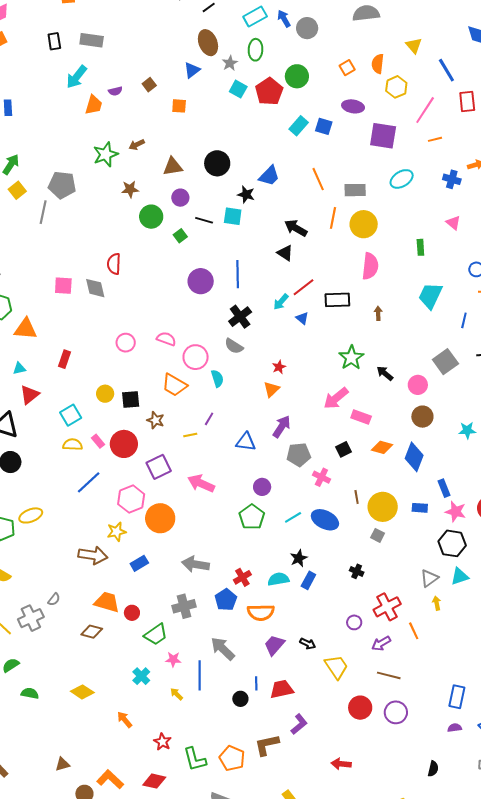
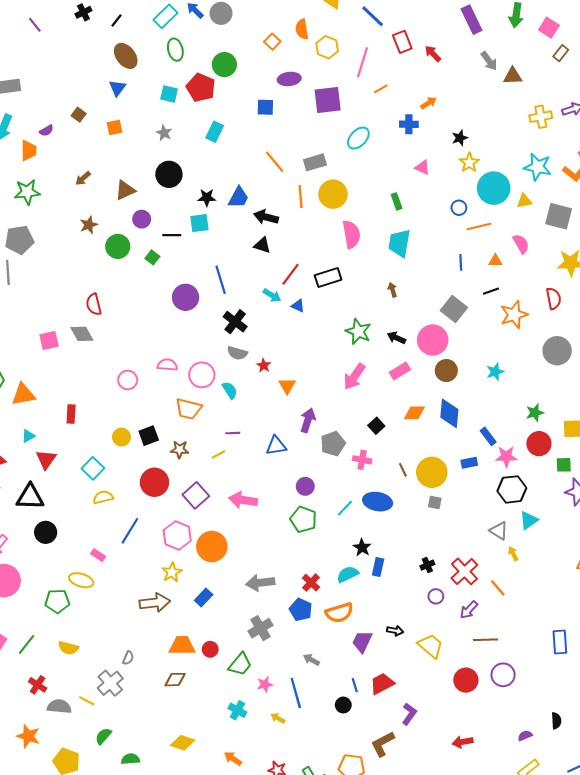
gray star: (230, 63) -> (164, 133), moved
cyan rectangle: (299, 126) -> (215, 132), moved
green star: (106, 154) -> (27, 192), moved, turned 30
blue trapezoid: (269, 176) -> (238, 197), moved
cyan trapezoid: (430, 296) -> (399, 243), moved
cyan arrow: (281, 302) -> (272, 295), turned -84
brown arrow: (378, 313) -> (392, 290), moved
red star: (279, 367) -> (264, 365), moved
pink circle: (418, 385) -> (433, 340), size x1.5
pink rectangle: (361, 417) -> (400, 371), moved, turned -36
purple line: (209, 419) -> (233, 433), turned 72
pink rectangle: (98, 441) -> (98, 555), moved
yellow ellipse: (31, 515) -> (81, 580), turned 55
black cross: (357, 571) -> (427, 565), moved, turned -32
gray triangle: (429, 578) -> (499, 531), turned -36
gray arrow: (223, 649) -> (311, 660), size x0.6
purple semicircle: (455, 728) -> (525, 736), moved

